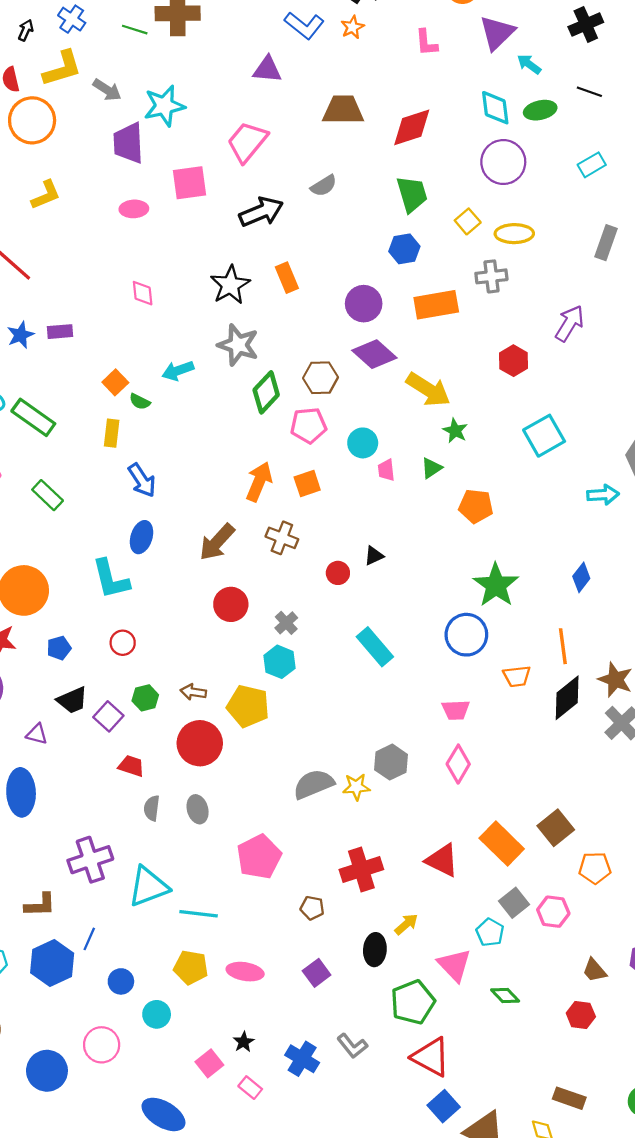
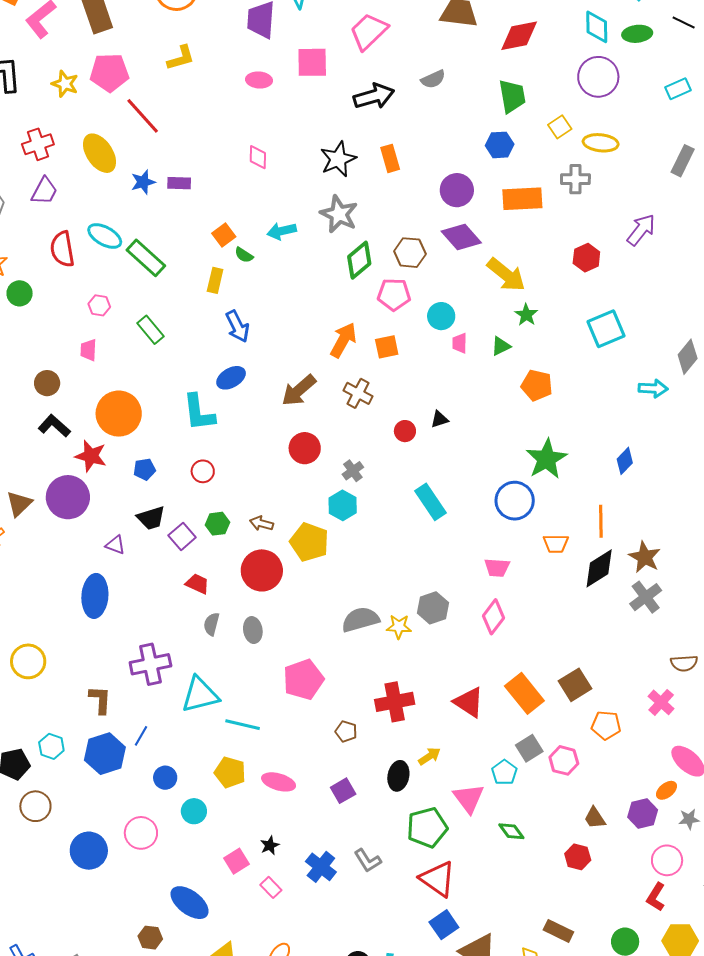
blue ellipse: (142, 537) -> (231, 378), turned 36
brown L-shape: (40, 905) -> (100, 700), turned -92

